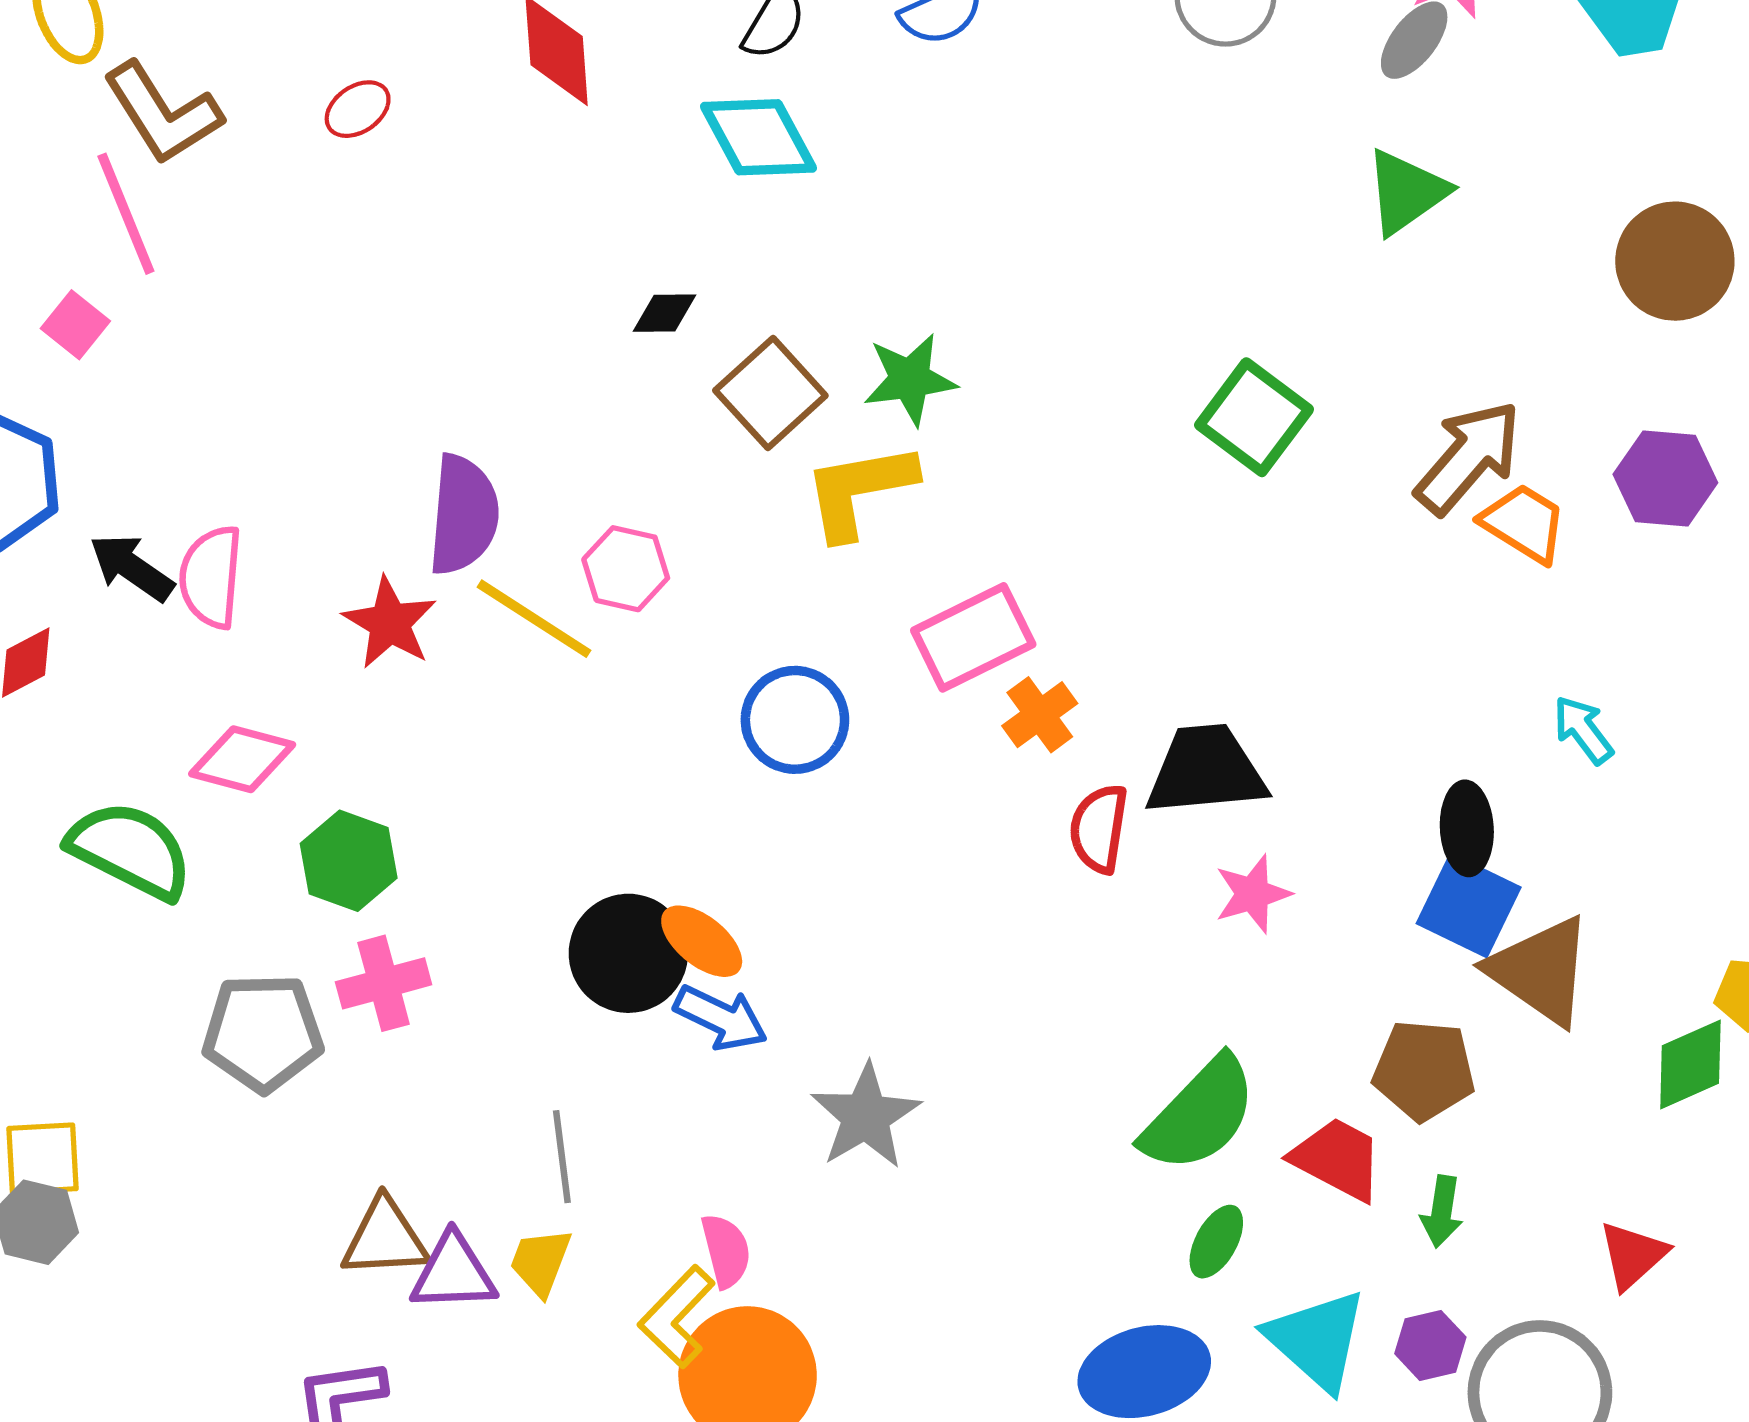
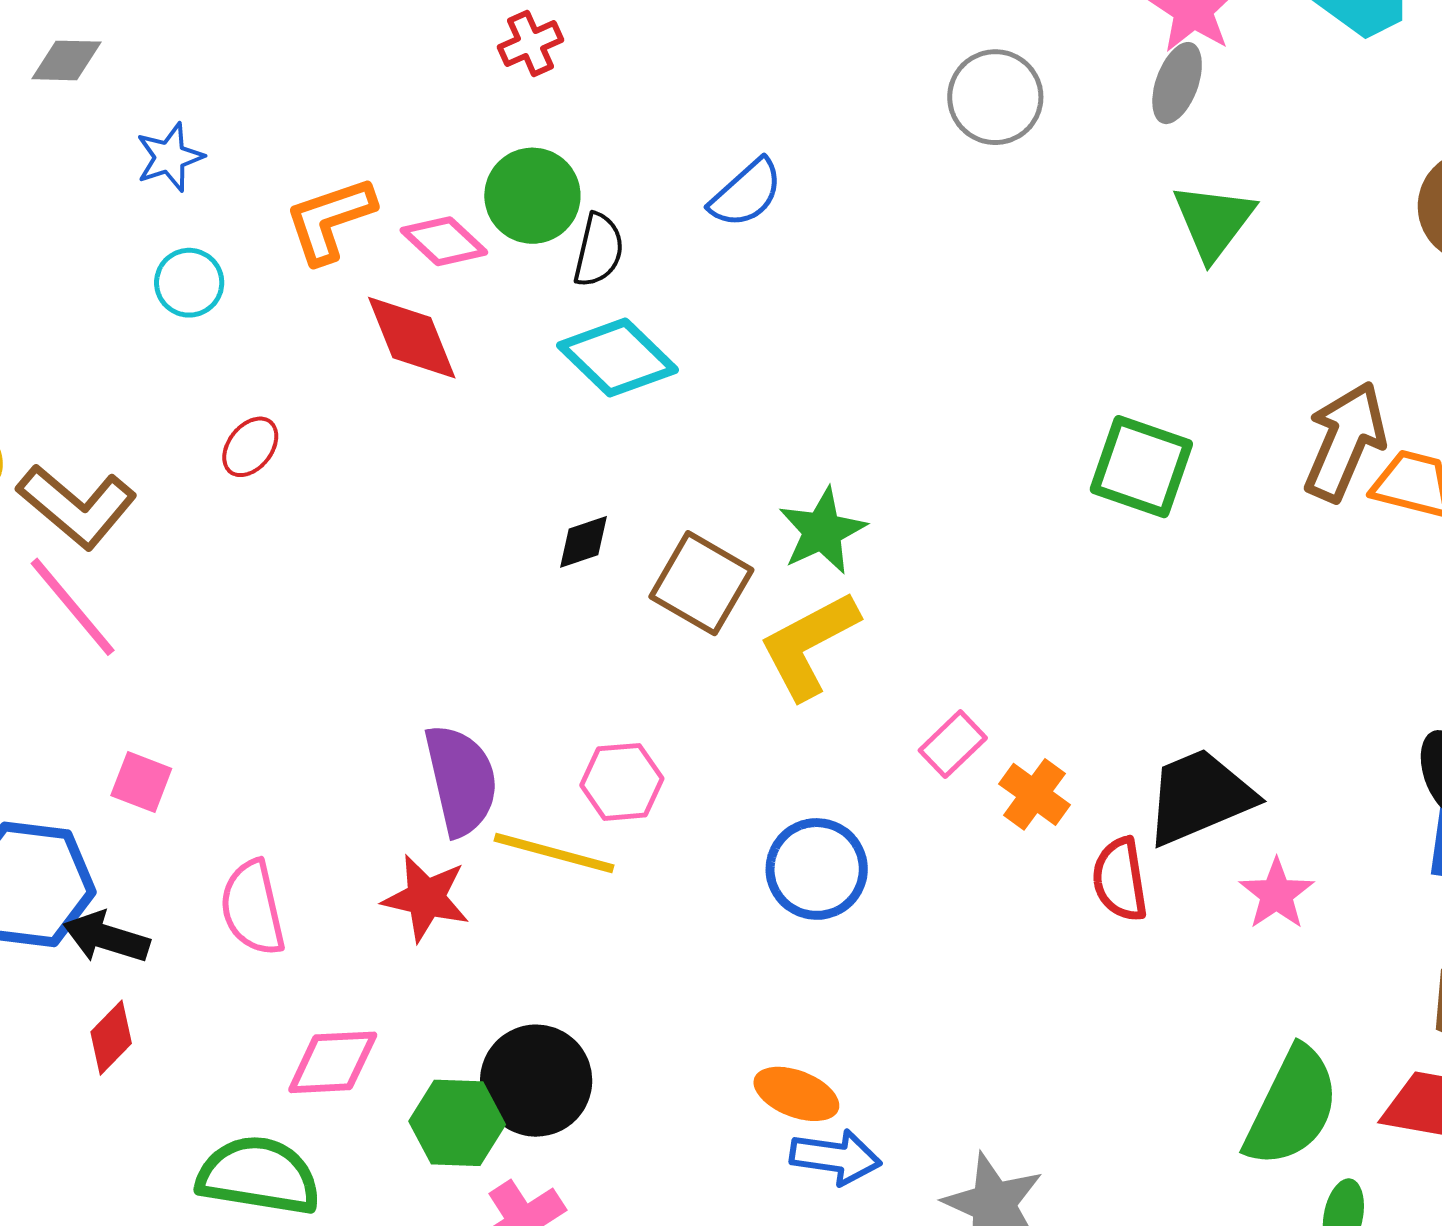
pink square: (75, 325) -> (141, 782), moved
black arrow: (132, 568) -> (106, 937), moved
pink rectangle: (973, 637) -> (953, 744), size x0.6
black circle: (628, 953) -> (536, 1081), moved

